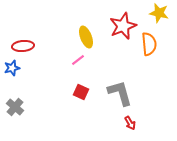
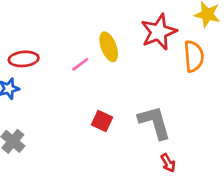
pink line: (78, 60) -> (80, 64), moved

